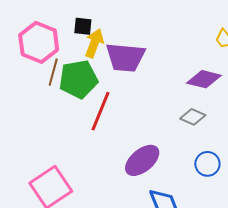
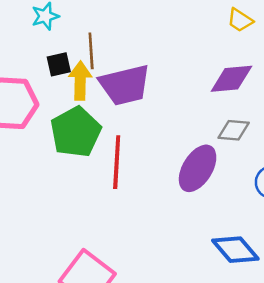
brown line: (53, 72) -> (91, 51), moved
purple ellipse: (142, 160) -> (198, 168), moved

